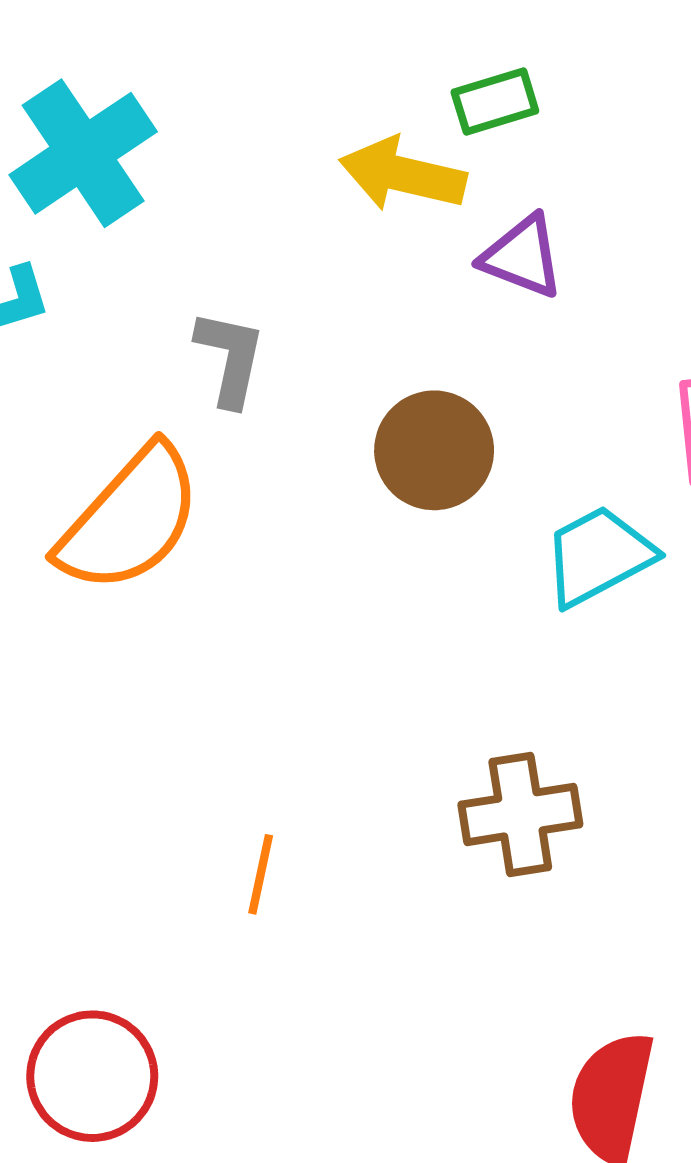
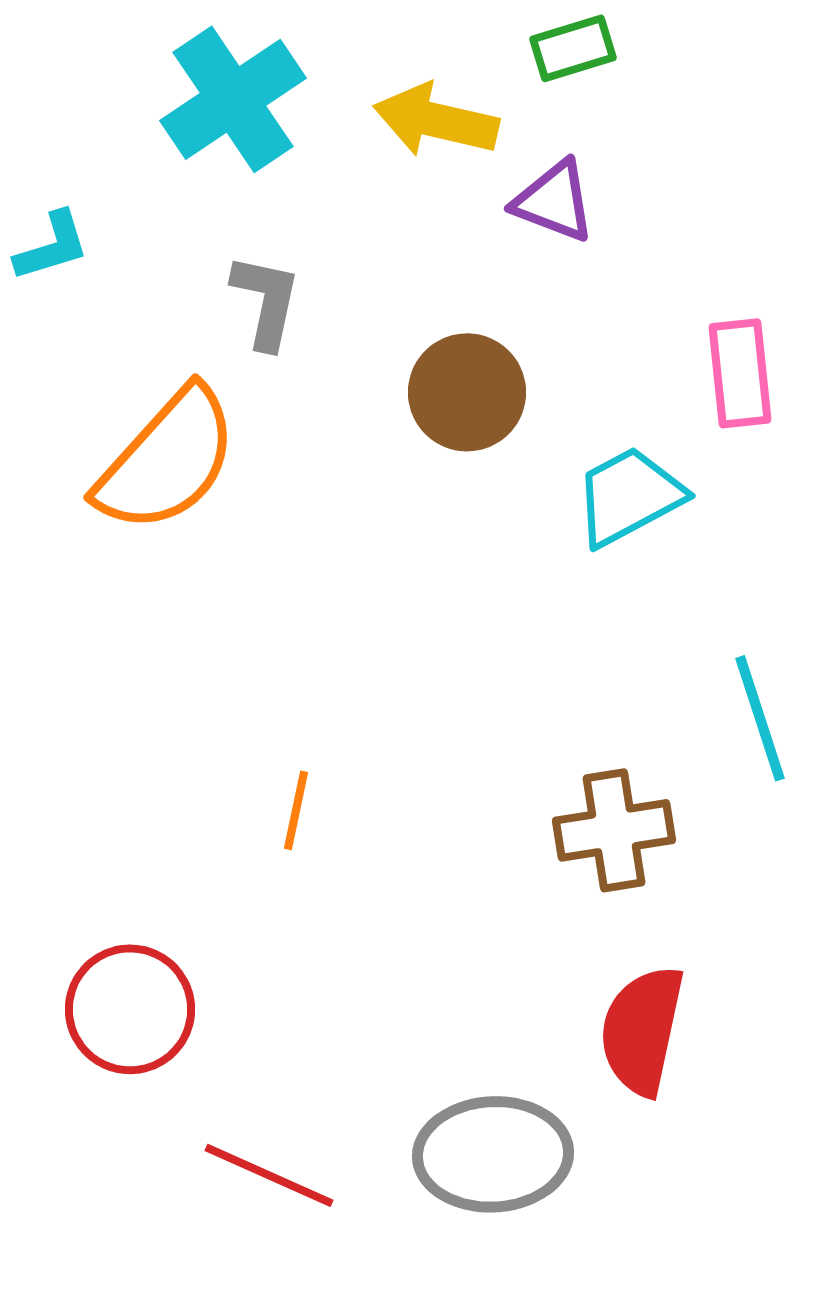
green rectangle: (495, 101) -> (573, 48), moved
cyan cross: (83, 153) -> (233, 99), moved
brown cross: (520, 814) -> (614, 830), moved

